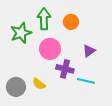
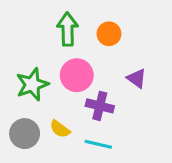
green star: (21, 33) -> (32, 84), moved
purple triangle: (89, 51) -> (137, 78), turned -48
cyan line: (86, 81) -> (98, 144), moved

